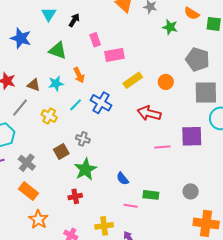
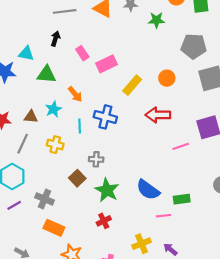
cyan triangle: (49, 14) -> (26, 54), moved, turned -35
cyan line: (76, 105) -> (80, 126), turned -32
blue semicircle: (123, 179) -> (148, 190), size x1.6

